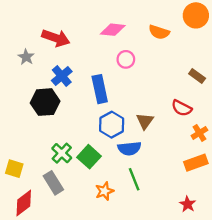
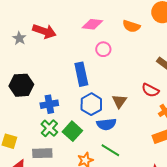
gray star: (26, 57) -> (19, 38), moved
blue cross: (62, 76) -> (49, 104), moved, turned 30
black hexagon: (45, 102) -> (21, 85), moved
green line: (134, 179) -> (110, 150), turned -36
gray rectangle: (53, 183) -> (42, 153), turned -60

